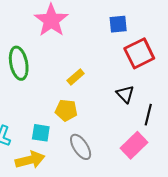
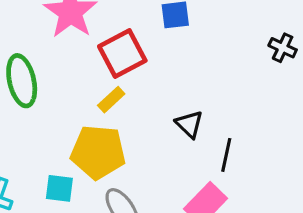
red square: (139, 53) -> (122, 53), moved
yellow pentagon: (66, 110) -> (98, 152), size x1.6

